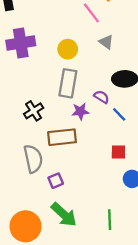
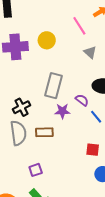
yellow circle: (68, 49) -> (47, 40), moved
brown rectangle: (62, 137) -> (44, 132), size x0.7
gray semicircle: (33, 159) -> (18, 133), moved

